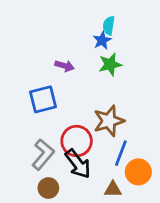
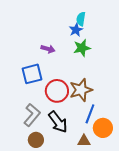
red circle: (77, 141) -> (57, 91), moved

